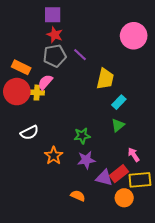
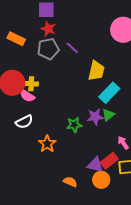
orange rectangle: (21, 67) -> (16, 39), moved
pink semicircle: (45, 82) -> (27, 96), moved, turned -98
cyan rectangle: (119, 102) -> (109, 93), size x1.5
purple star: (86, 160) -> (95, 117), moved
orange circle: (124, 198) -> (101, 180), moved

